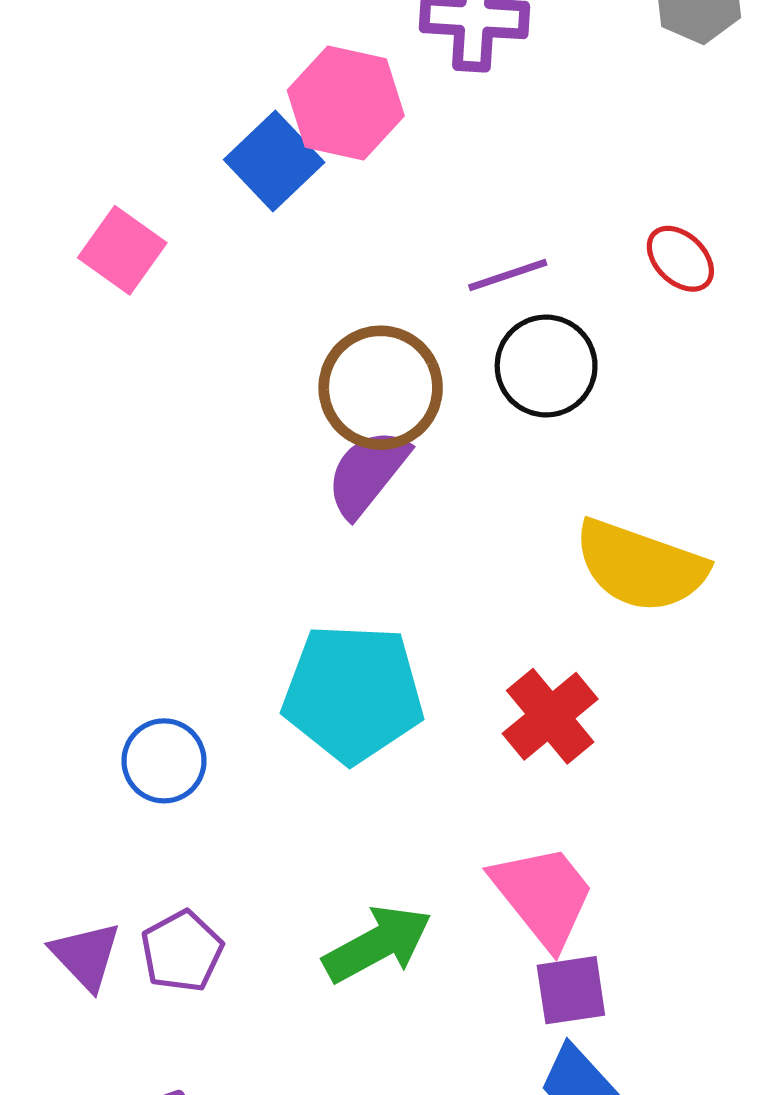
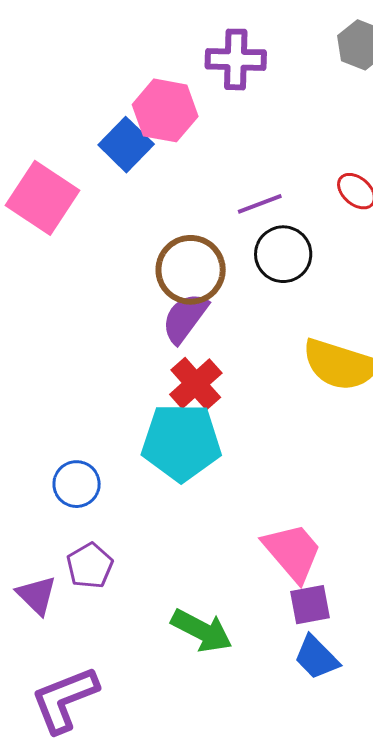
pink square: (122, 250) -> (43, 198), size x1.5
red cross: (550, 716) -> (196, 384), moved
green arrow: (378, 944) -> (202, 631), moved, turned 58
purple pentagon: (182, 951) -> (90, 566), moved

